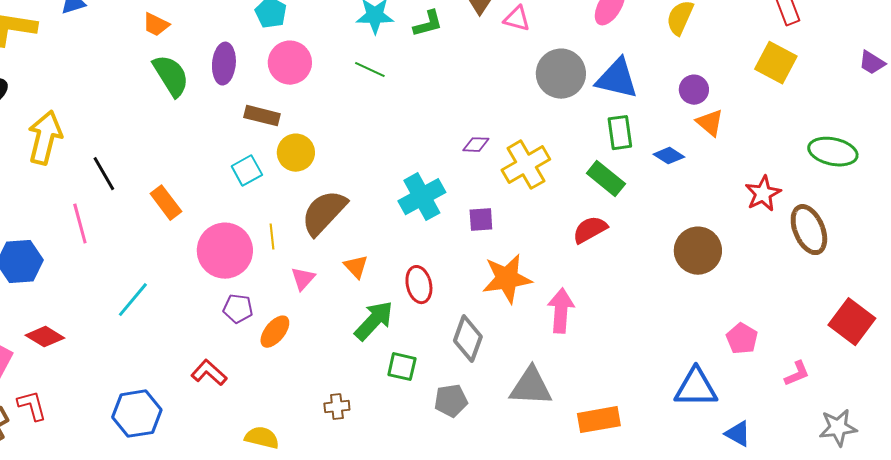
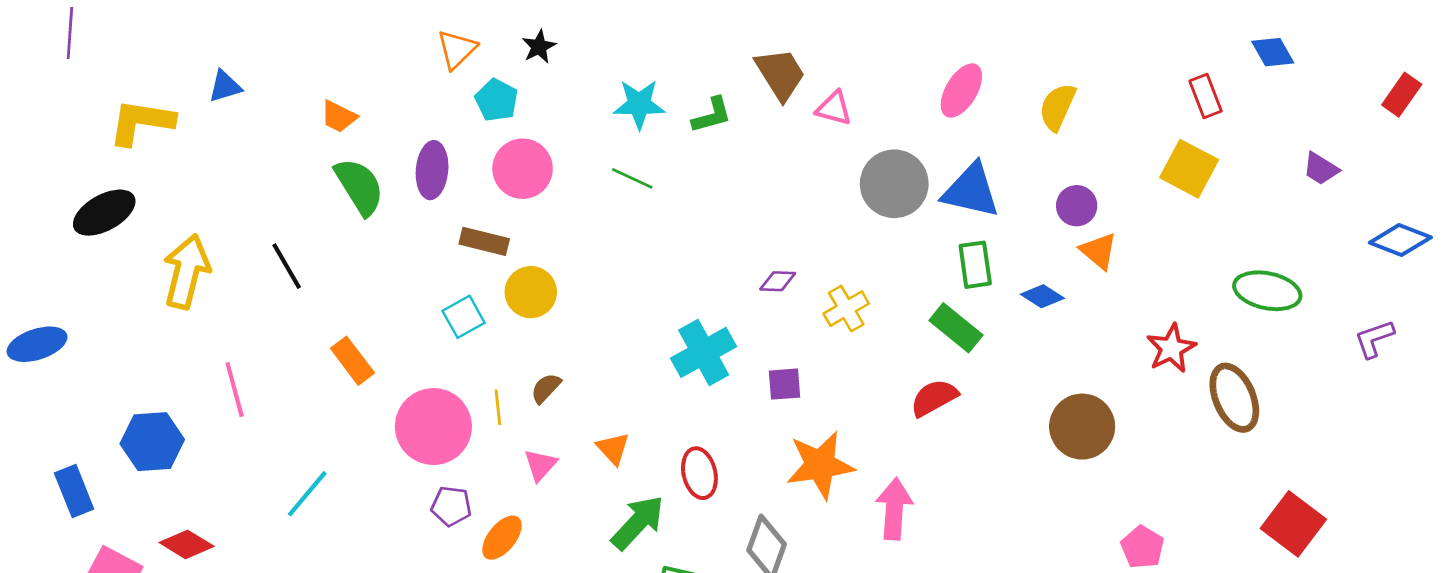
yellow cross: (526, 165) -> (846, 309), size x0.7
black line: (104, 174) -> (287, 266), moved
brown semicircle: (324, 213) -> (546, 388), moved, size x0.5

